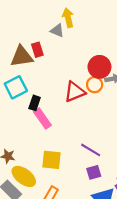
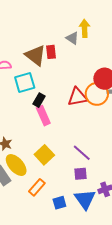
brown triangle: (22, 57) -> (35, 55), turned 35
orange circle: (95, 85) -> (97, 94), size x1.5
yellow square: (52, 160) -> (44, 155), turned 30

